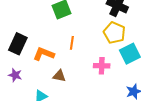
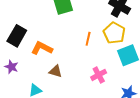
orange line: (72, 43) -> (88, 39), moved
pink cross: (102, 66) -> (99, 75), moved, turned -35

